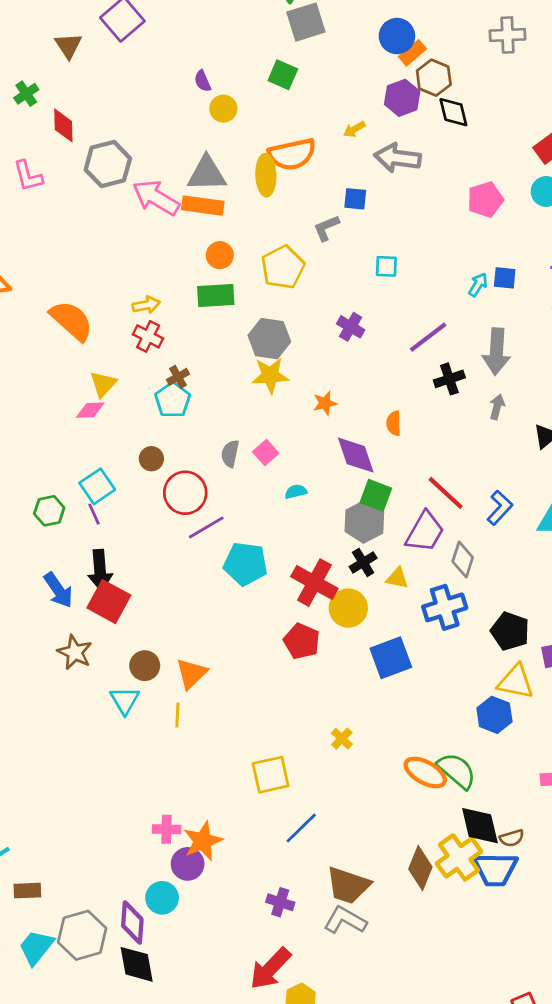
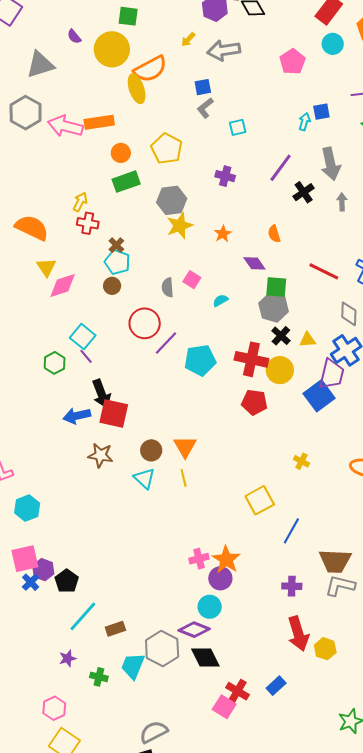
yellow circle: (223, 109) -> (112, 49), moved, size x1.8
gray triangle: (207, 174) -> (40, 65), moved
gray L-shape: (326, 228) -> (205, 108), moved
yellow arrow: (146, 305) -> (80, 202), turned -36
yellow triangle: (103, 384) -> (46, 267), moved
pink diamond: (90, 410) -> (63, 286), size x1.4
purple diamond: (356, 455) -> (254, 263), size x0.7
brown circle: (151, 459) -> (112, 286), moved
purple trapezoid: (425, 532) -> (332, 374), moved
blue arrow: (58, 590) -> (77, 416), turned 128
purple diamond: (132, 923) -> (194, 630), turned -56
red arrow: (270, 968) -> (298, 634), turned -44

